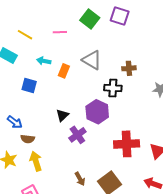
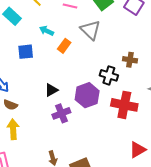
gray triangle: (92, 60) -> (90, 30), moved
blue square: (29, 85) -> (26, 52), turned -35
red cross: (127, 144) -> (124, 105), moved

